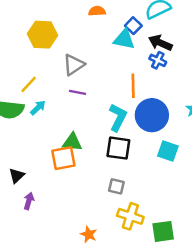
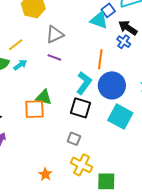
cyan square: (168, 151) -> (120, 117), size x1.4

